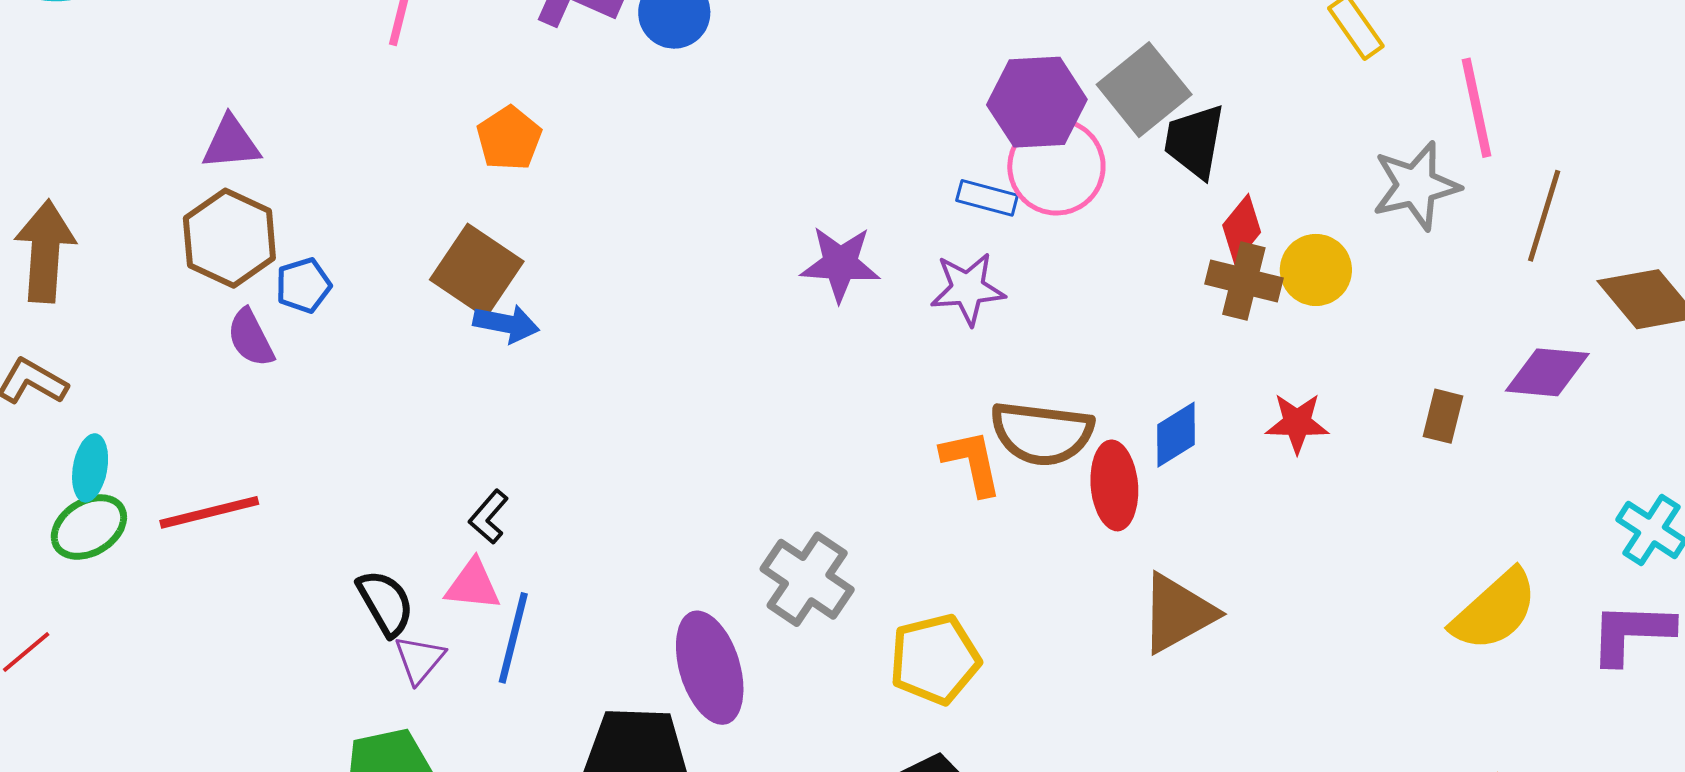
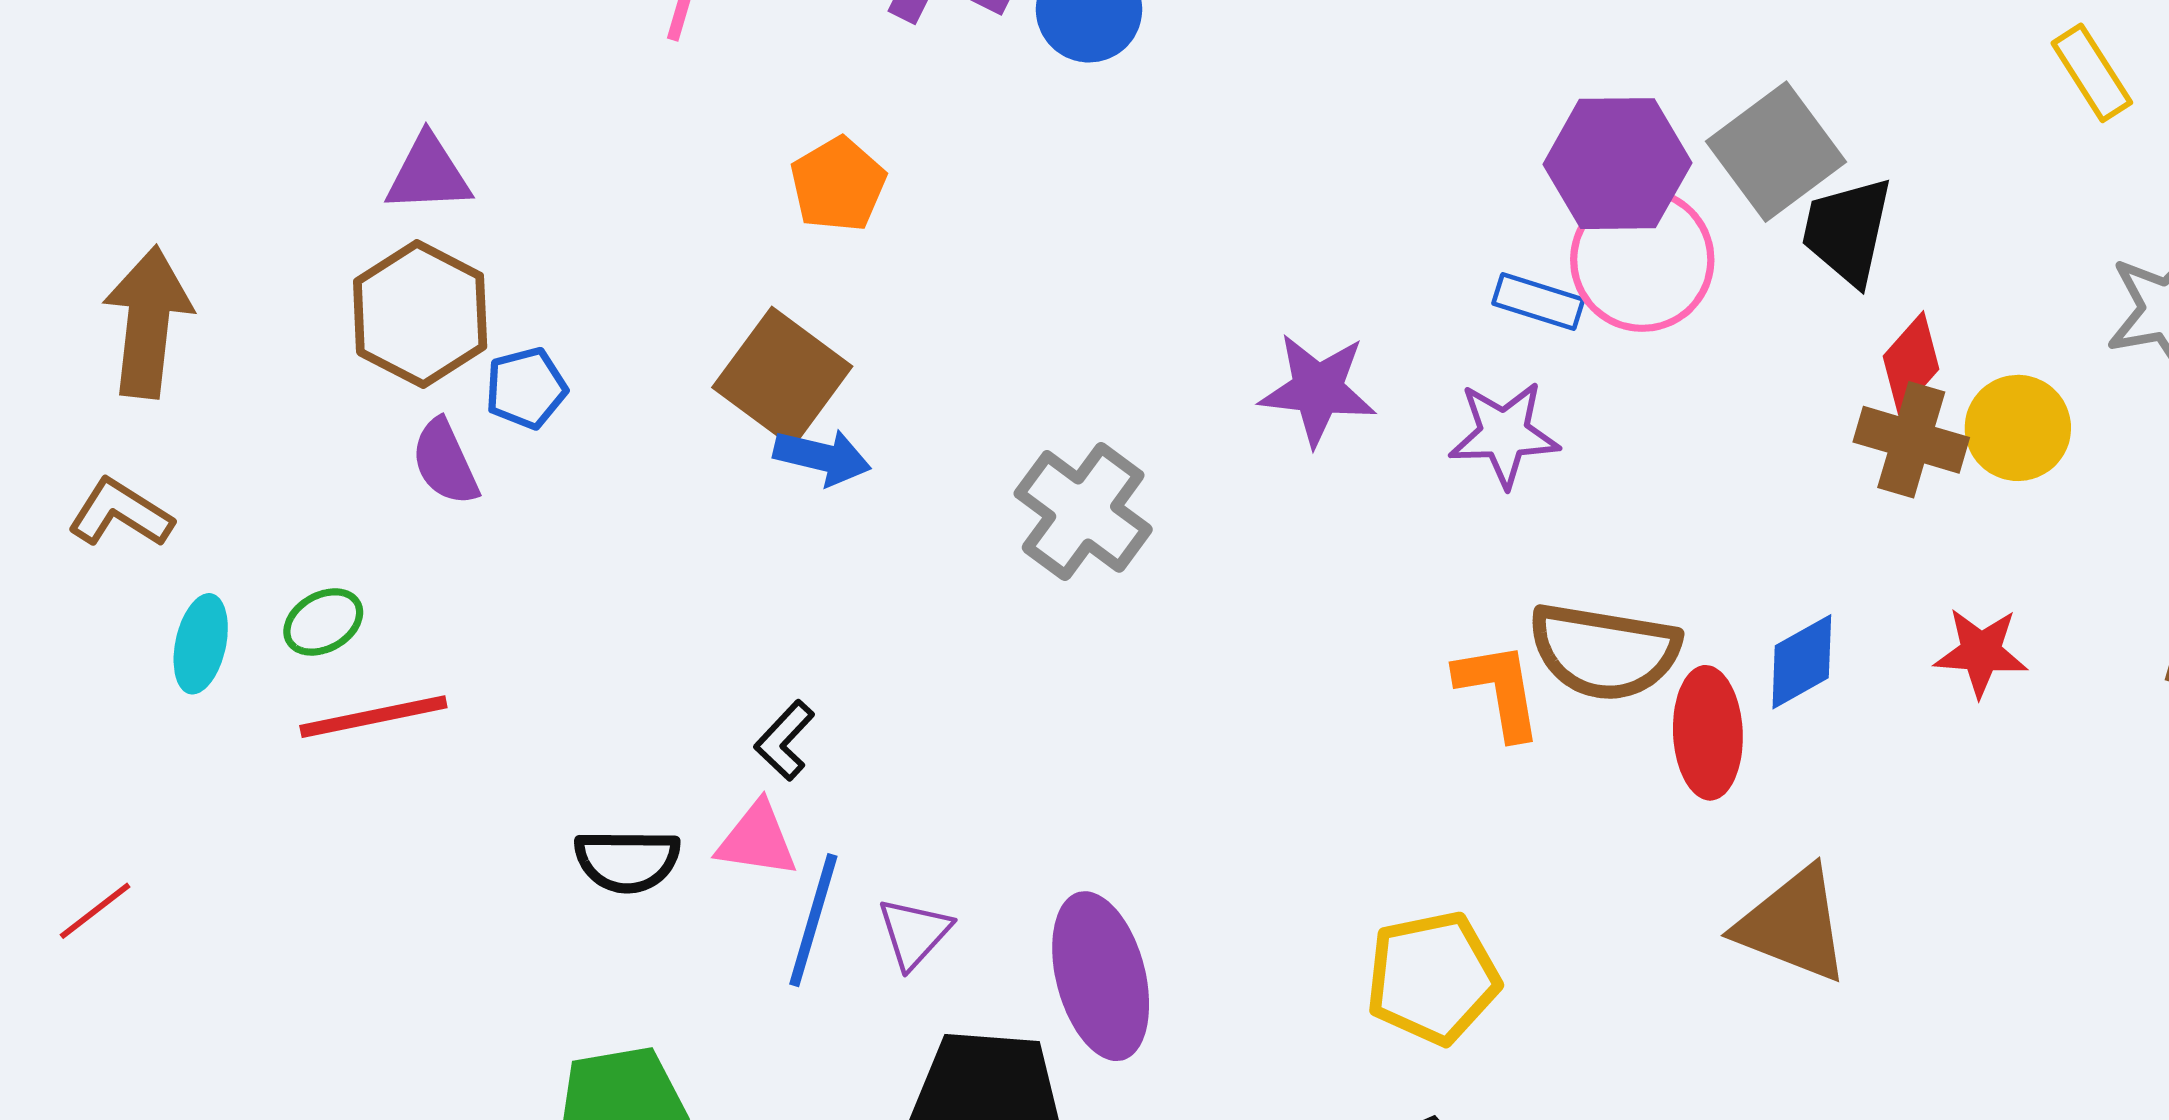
green ellipse: (89, 527) -> (323, 622), moved, size x0.7
gray cross: (807, 579) -> (1083, 511), moved
black semicircle: (385, 603) -> (627, 861), turned 118
brown triangle: (1178, 613) -> (1793, 925), turned 48
purple triangle: (420, 659) -> (914, 933), moved

